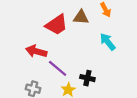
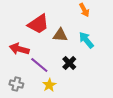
brown triangle: (81, 17) -> (60, 35), moved
black cross: (87, 78) -> (69, 63), moved, turned 32

